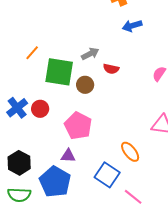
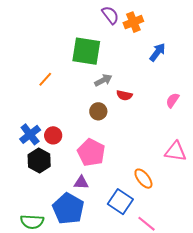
blue arrow: (132, 26) -> (157, 52), moved, turned 144
green square: (59, 72) -> (86, 51), moved
black hexagon: (19, 163) -> (39, 160), moved

